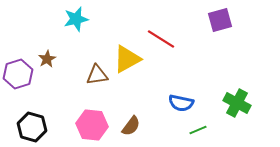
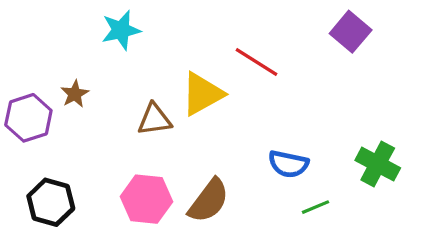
purple square: (220, 20) -> (351, 32), turned -35
brown semicircle: (131, 126) -> (209, 201), size x1.4

